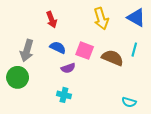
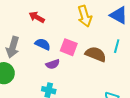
red arrow: (52, 20) -> (37, 17), turned 140

